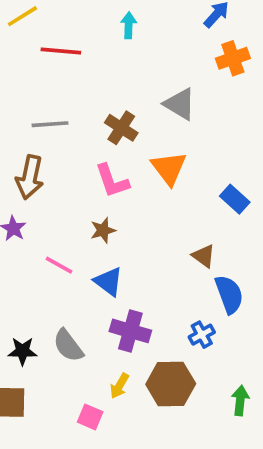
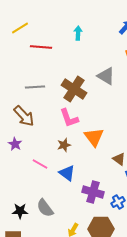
brown cross: (121, 128) -> (74, 89), size x1.4
orange triangle: (169, 168) -> (94, 137), moved
brown arrow: (30, 177) -> (24, 116), turned -55
purple cross: (130, 331) -> (93, 192), moved

